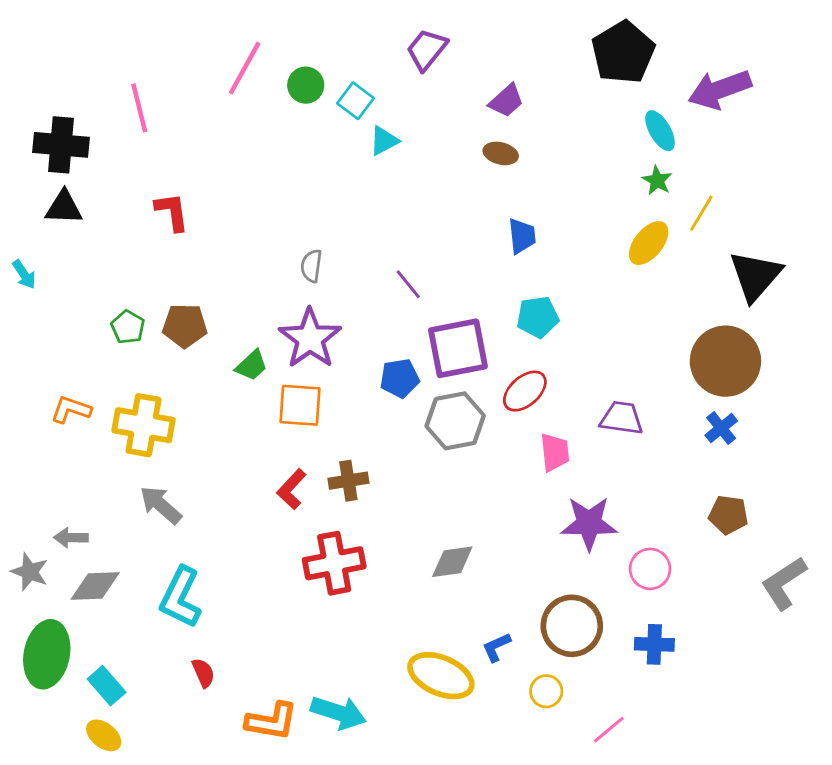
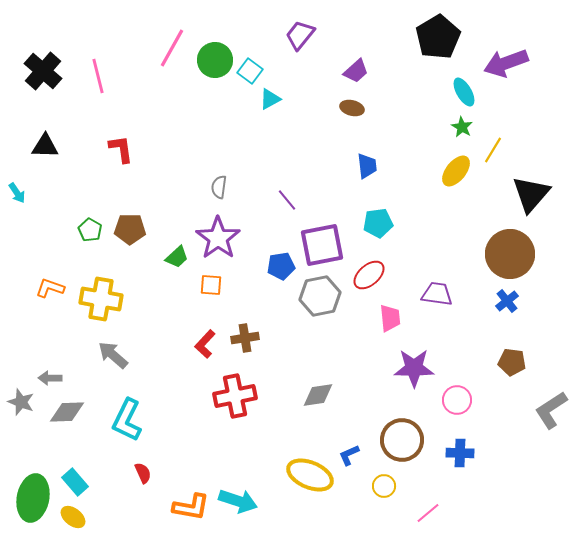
green circle: (306, 85) -> (215, 60), size x1.4
black cross: (61, 145) -> (43, 71), moved, turned 36
orange square: (300, 405) -> (211, 285), size x0.7
green ellipse: (47, 654) -> (33, 498), moved

